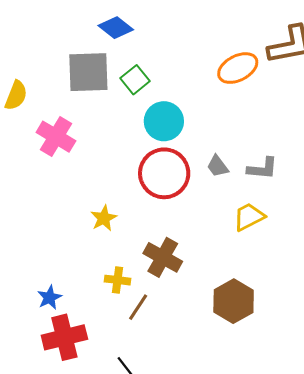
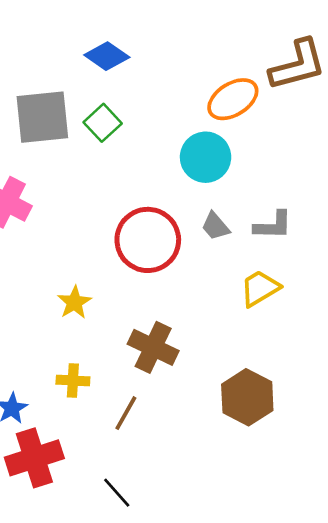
blue diamond: (116, 28) -> (107, 56), moved
cyan circle: (164, 121) -> (206, 157), moved
yellow cross: (118, 280) -> (73, 381), moved

